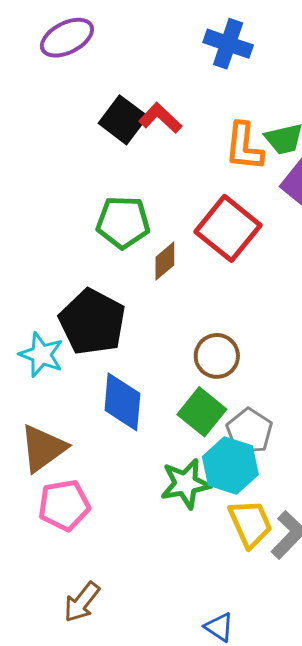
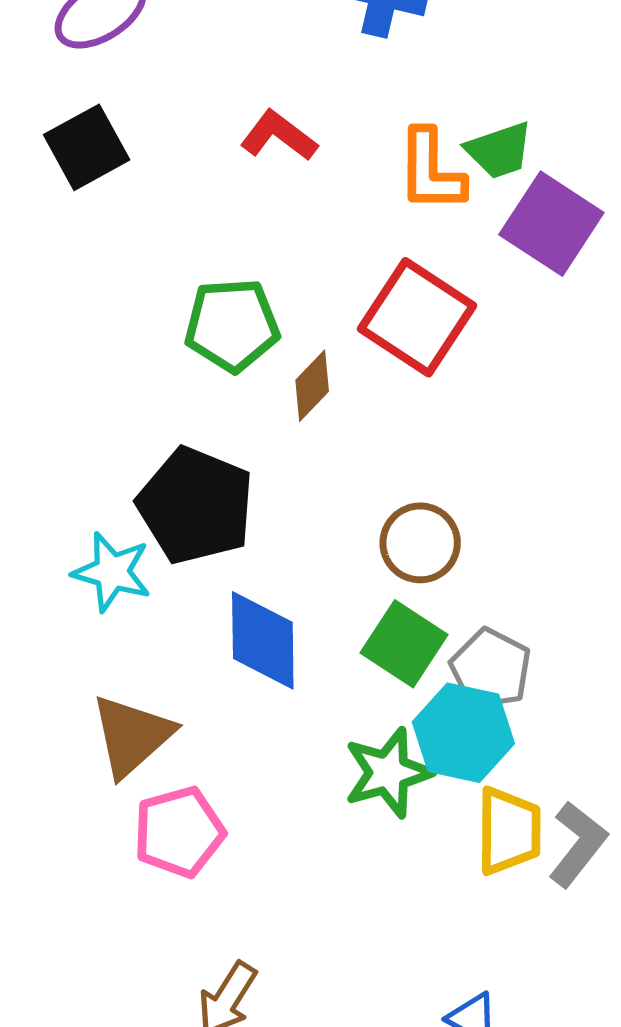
black square: (123, 120) -> (87, 147), moved, turned 30
yellow trapezoid: (250, 523) -> (509, 831), turned 30

